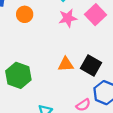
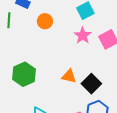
pink star: (68, 18) -> (83, 35), turned 30

